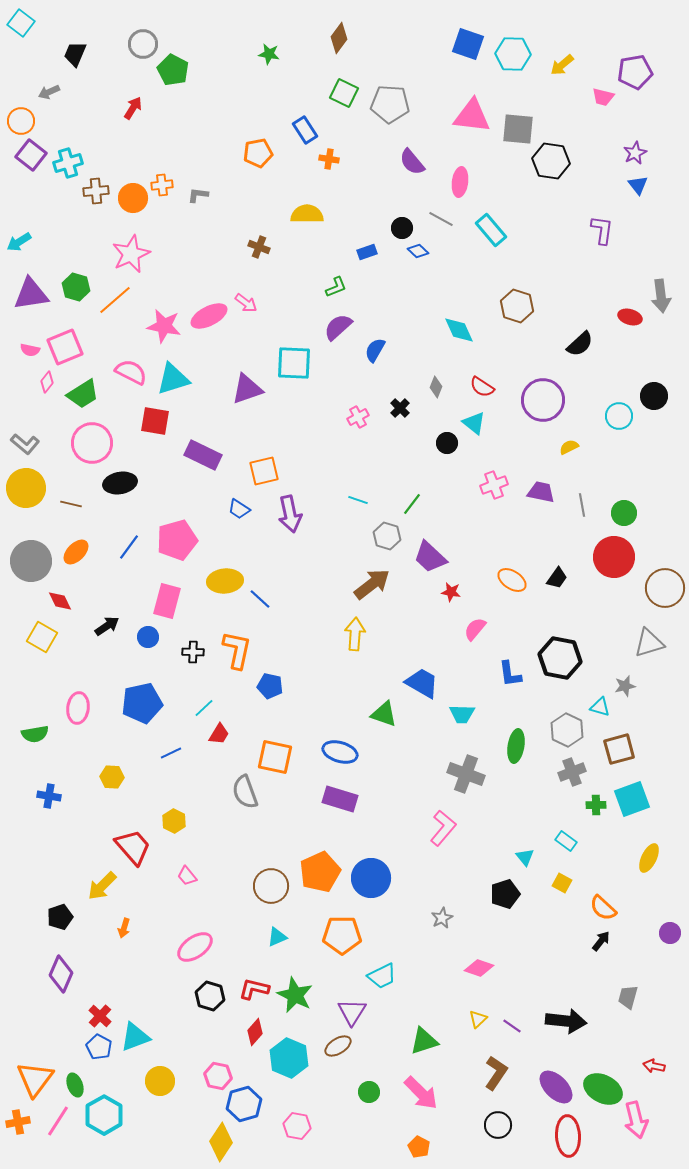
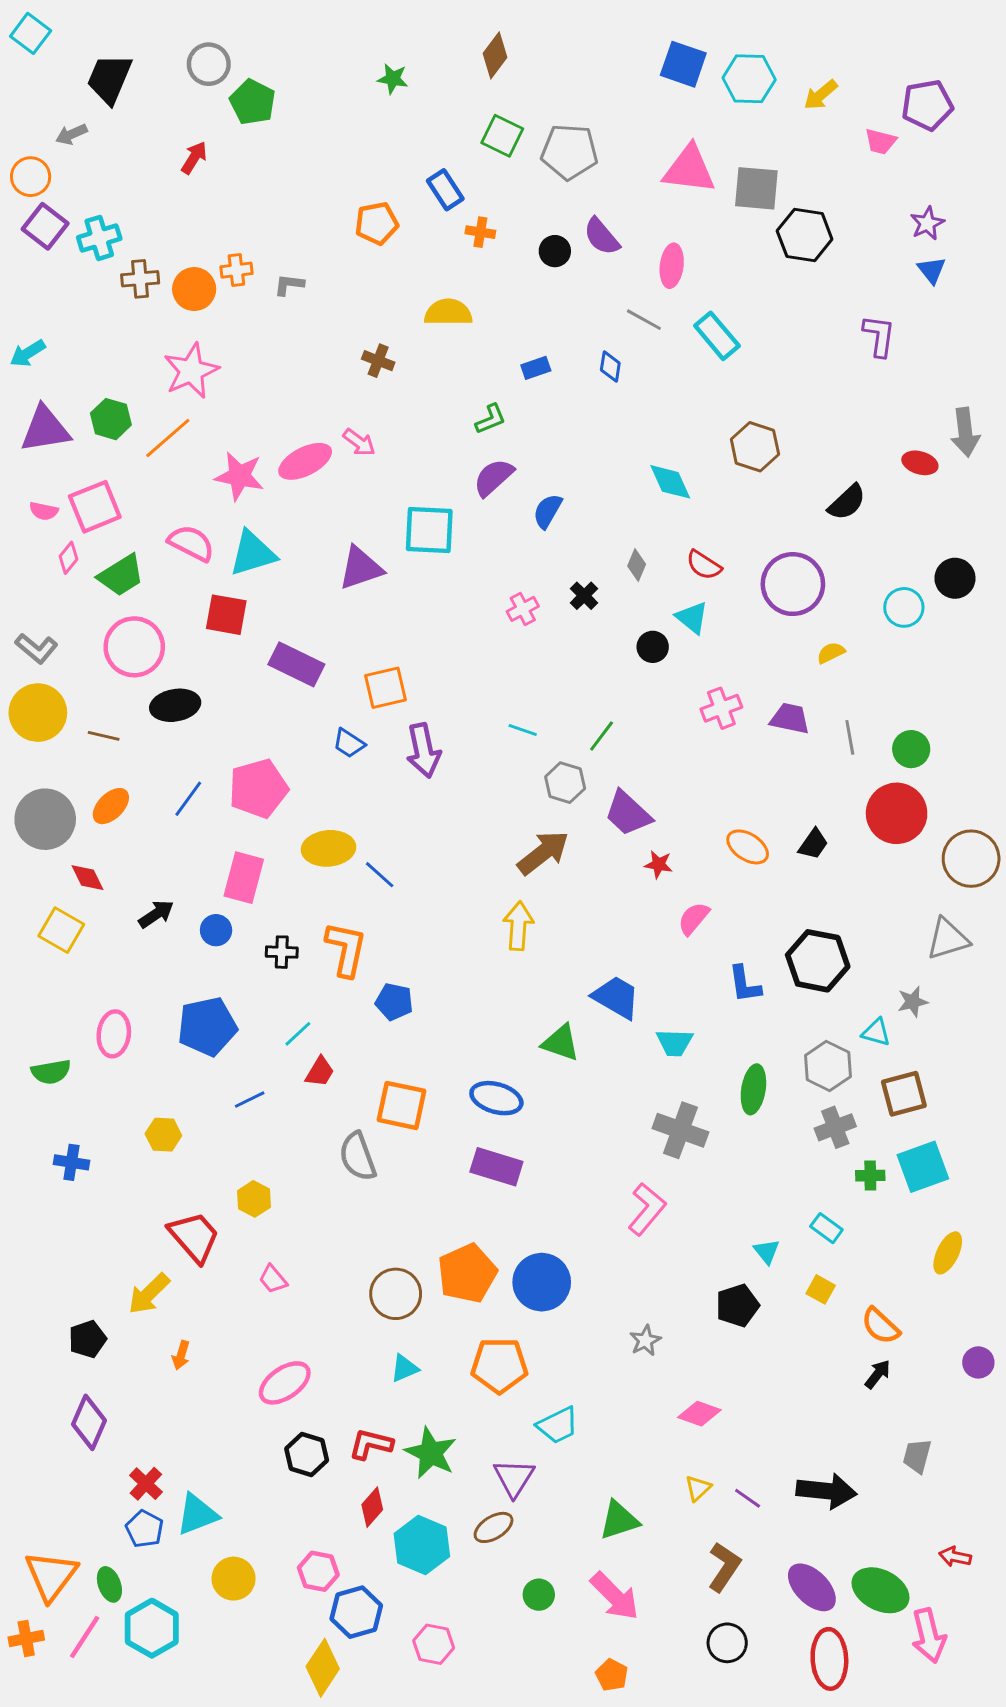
black trapezoid: (75, 54) -> (109, 79), size x1.4
black circle: (402, 228) -> (555, 251), moved
blue diamond: (418, 251) -> (610, 366), turned 55

